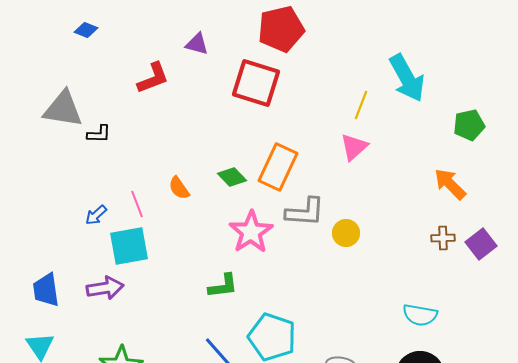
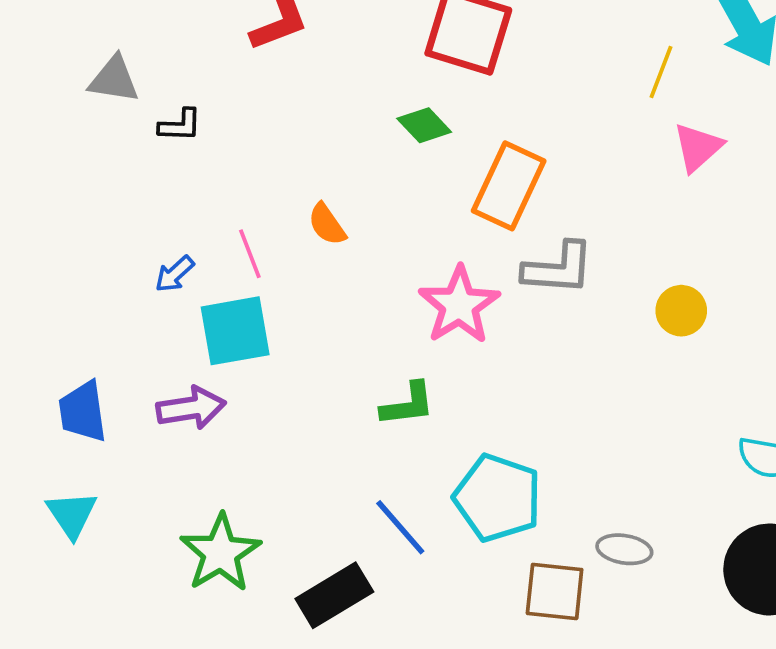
gray triangle: (63, 109) -> (114, 79), size x0.7
pink triangle: (354, 147) -> (698, 147), moved
green diamond: (232, 177) -> (424, 125), moved
yellow circle: (346, 233) -> (681, 311), moved

